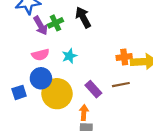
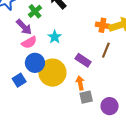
purple arrow: (41, 26) -> (24, 27), moved
orange cross: (124, 57) -> (102, 25), turned 32
brown line: (121, 85) -> (106, 50), turned -42

